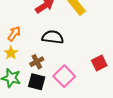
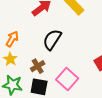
black semicircle: (53, 37) -> (52, 40), turned -60

